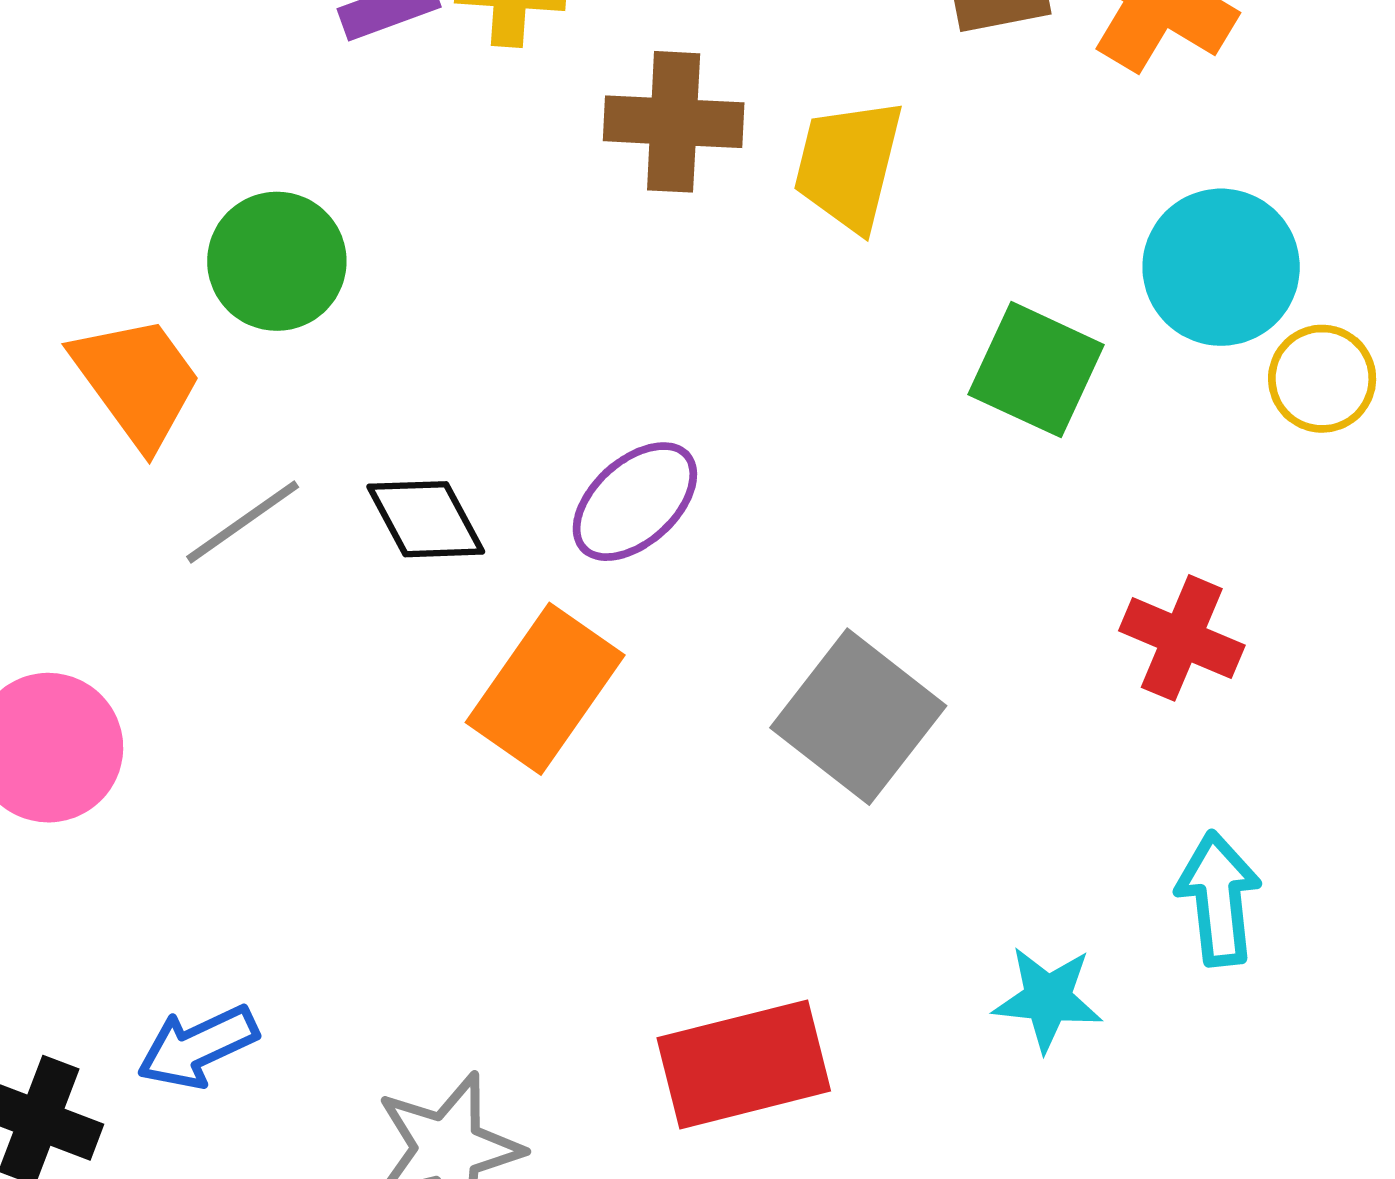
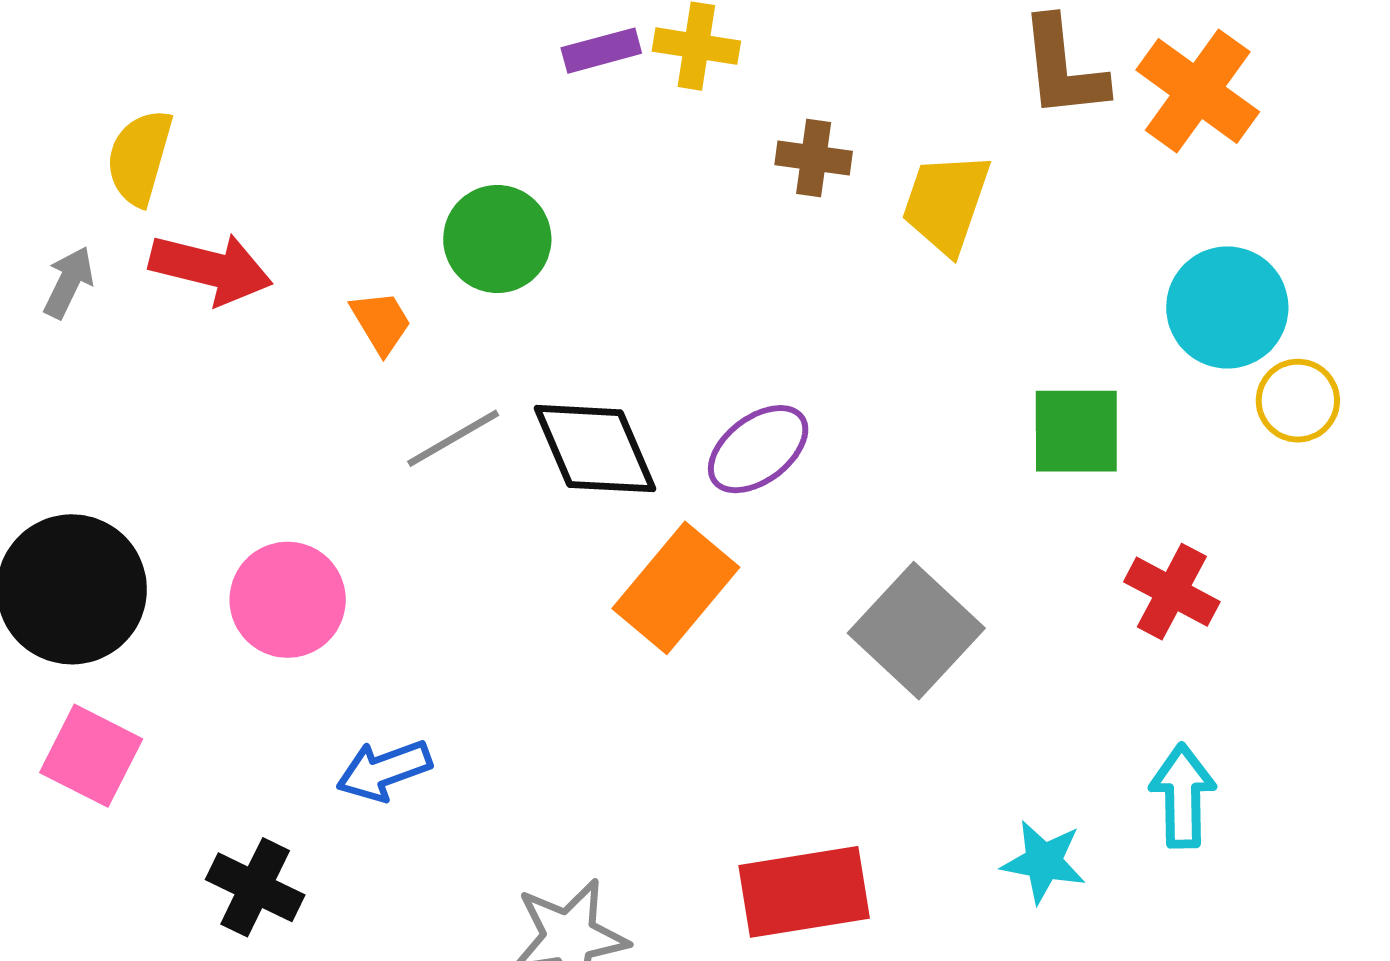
brown cross: (674, 122) -> (814, 158), size x0.7
green square: (1036, 370) -> (1076, 431), moved, turned -30
orange trapezoid: (137, 381) -> (381, 322), size x0.6
black diamond: (426, 519) -> (595, 449), size x1.4
blue arrow: (198, 1047) -> (384, 770), moved

